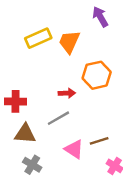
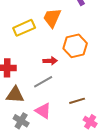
yellow rectangle: (38, 38) -> (24, 28), moved
pink triangle: (74, 149) -> (43, 111), moved

